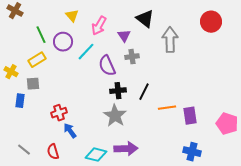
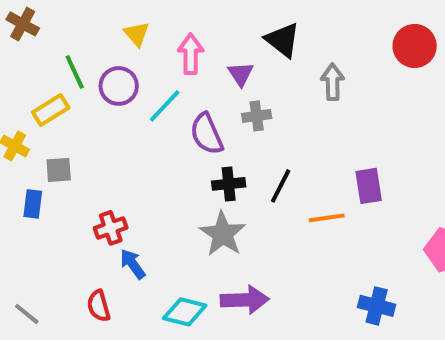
pink arrow: (99, 26) -> (191, 54), turned 150
gray arrow: (170, 40) -> (333, 82), size x0.7
yellow rectangle: (37, 60) -> (51, 110), moved
purple rectangle: (190, 116) -> (369, 186), moved
gray line: (24, 150) -> (27, 314), moved

